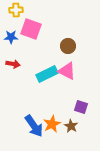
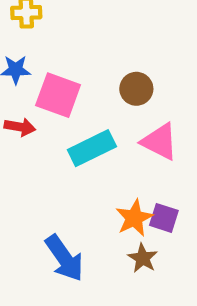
pink square: (31, 29) -> (58, 95), moved
pink triangle: (67, 71) -> (160, 142), moved
orange star: (52, 124) -> (134, 218), moved

